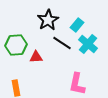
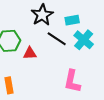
cyan rectangle: (77, 25) -> (72, 20), turned 40

